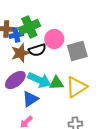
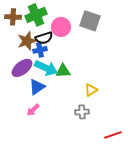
blue cross: (16, 35) -> (40, 50), moved
gray square: (77, 51) -> (90, 21), moved, turned 35
yellow triangle: (76, 87) -> (91, 90), moved, size x0.6

